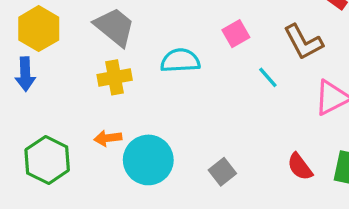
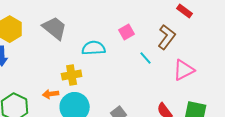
brown L-shape: (303, 42) -> (167, 37), turned -115
yellow cross: (115, 77) -> (72, 75), moved

